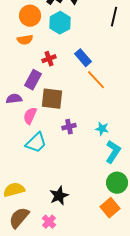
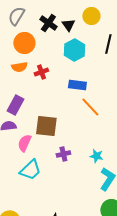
cyan hexagon: (60, 23) -> (74, 50), moved
blue rectangle: (83, 58) -> (77, 85), turned -42
red cross: (49, 59) -> (41, 72), moved
purple rectangle: (33, 80) -> (15, 105), moved

